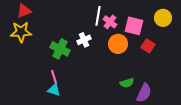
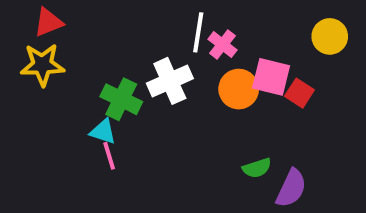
pink square: (134, 26) -> (271, 77), moved
white cross: (84, 40) -> (170, 81), size x1.5
cyan triangle: (54, 90) -> (103, 132), moved

